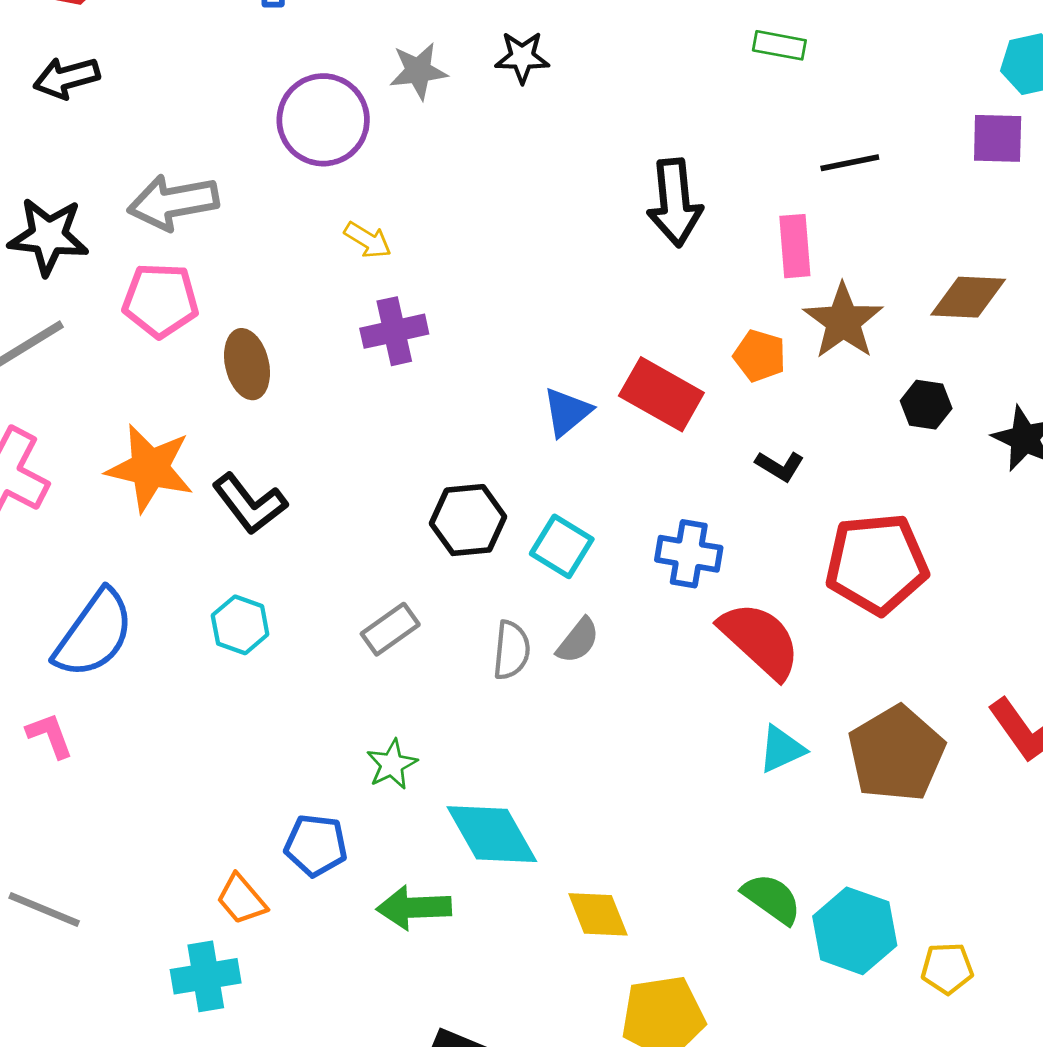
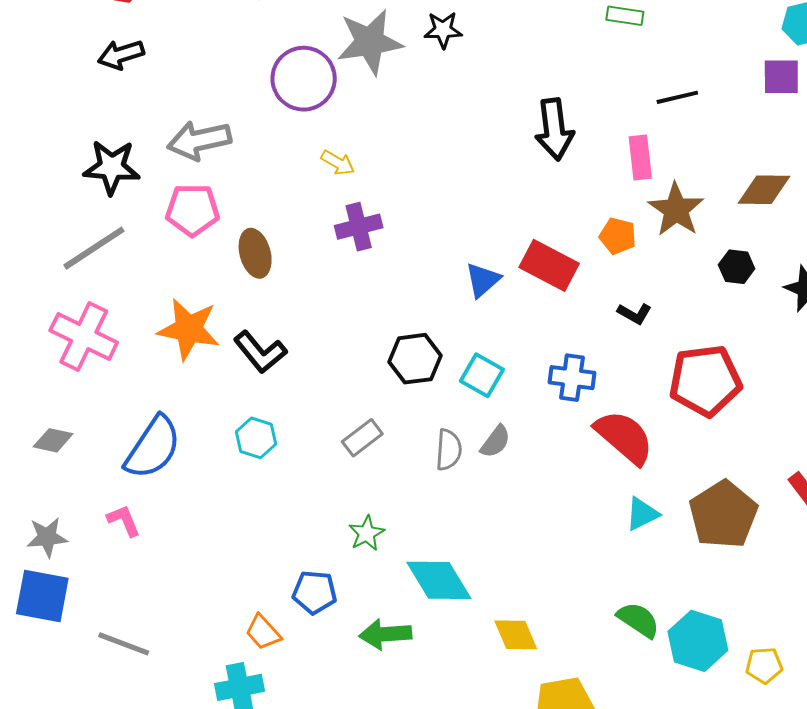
gray star: (418, 71) -> (370, 42), size x1.6

